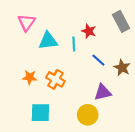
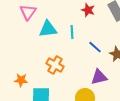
red star: (89, 31) -> (88, 10), moved
orange star: (30, 77) -> (21, 80), moved

